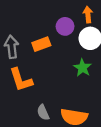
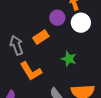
green star: (82, 68) -> (69, 59), moved

